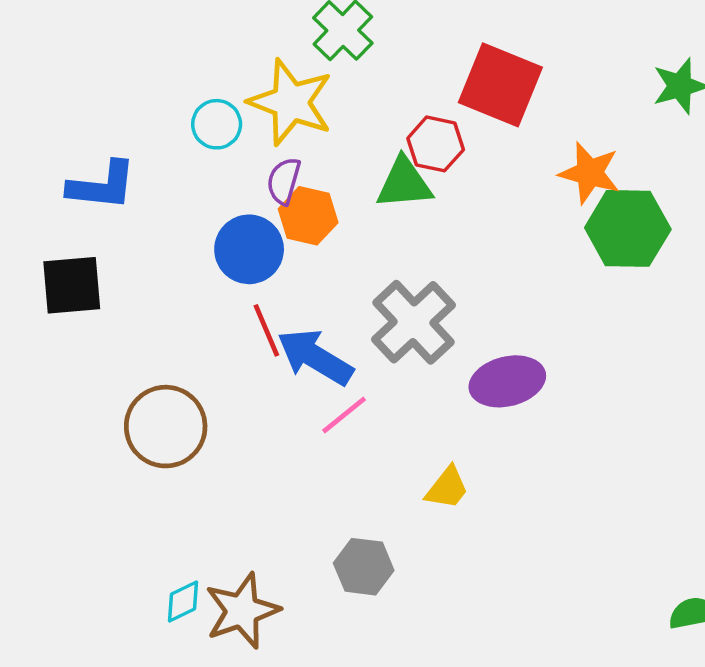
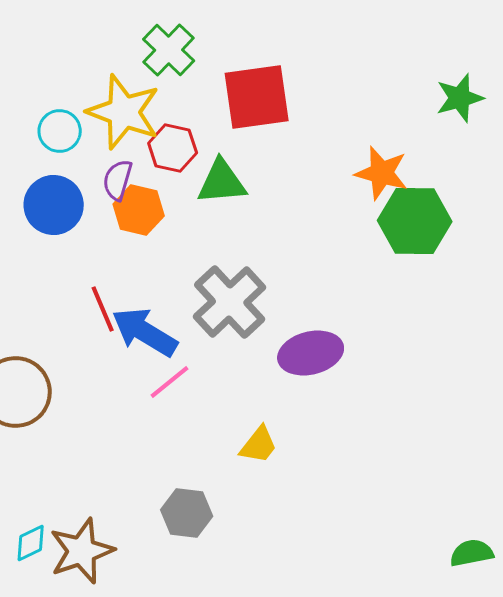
red square: (500, 85) -> (257, 97), moved, turned -30
red hexagon: (436, 144) -> (173, 148), moved
blue circle: (249, 249) -> (54, 205), moved

